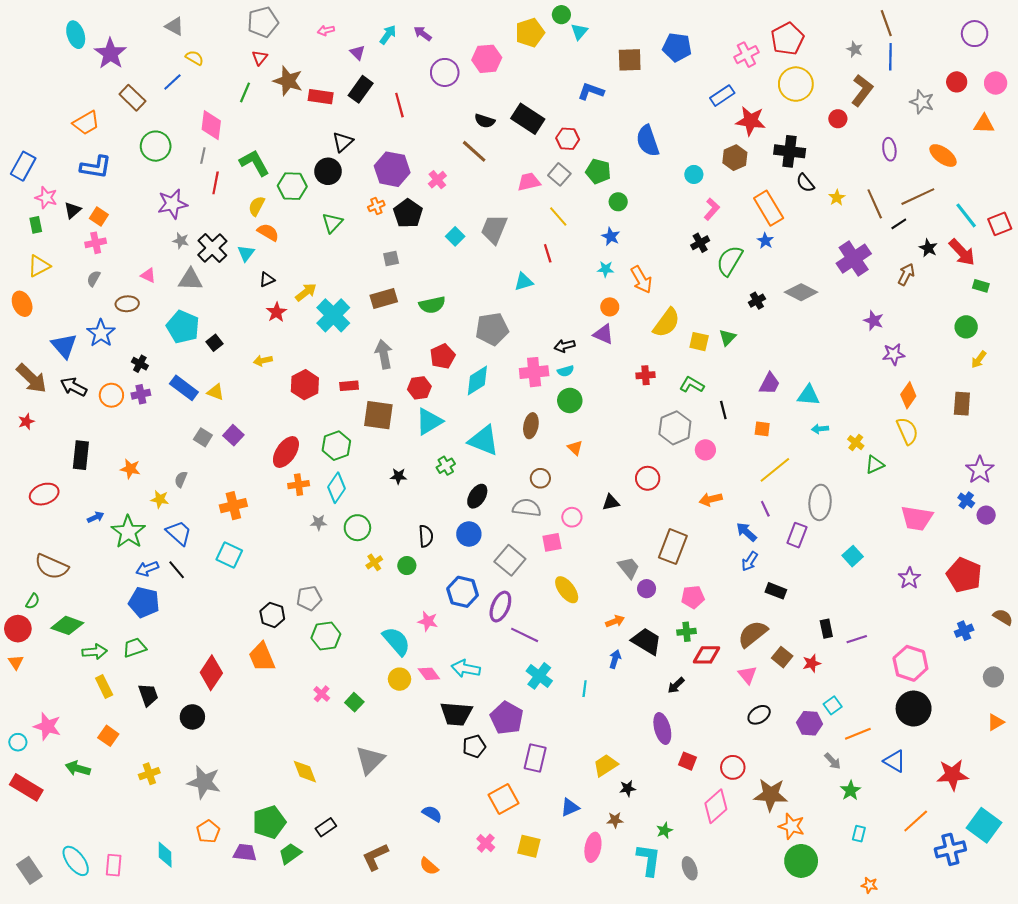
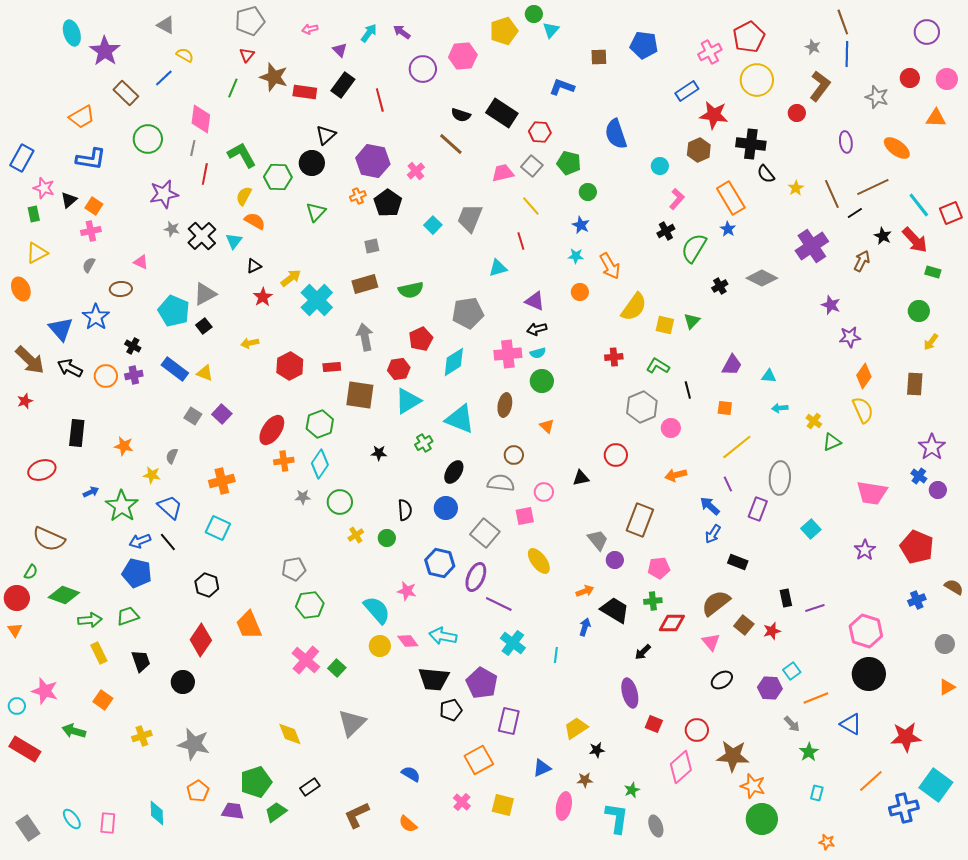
brown square: (630, 60) -> (599, 57), size x0.7
gray triangle: (190, 280) -> (205, 294), moved, turned -30
purple triangle: (603, 334) -> (535, 301), moved
cyan triangle: (808, 395) -> (769, 376), size x0.7
black hexagon: (272, 615) -> (207, 585), moved
pink cross: (322, 694) -> (306, 660), size x1.8
cyan ellipse: (76, 861) -> (72, 819), size x0.7

